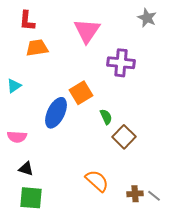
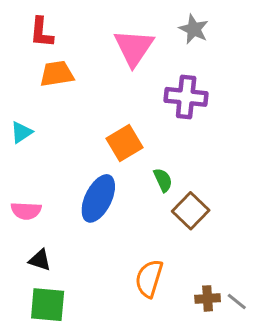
gray star: (147, 18) -> (194, 29), moved
blue ellipse: (56, 113) -> (98, 198), moved
orange semicircle: (97, 181) -> (149, 278), turned -115

